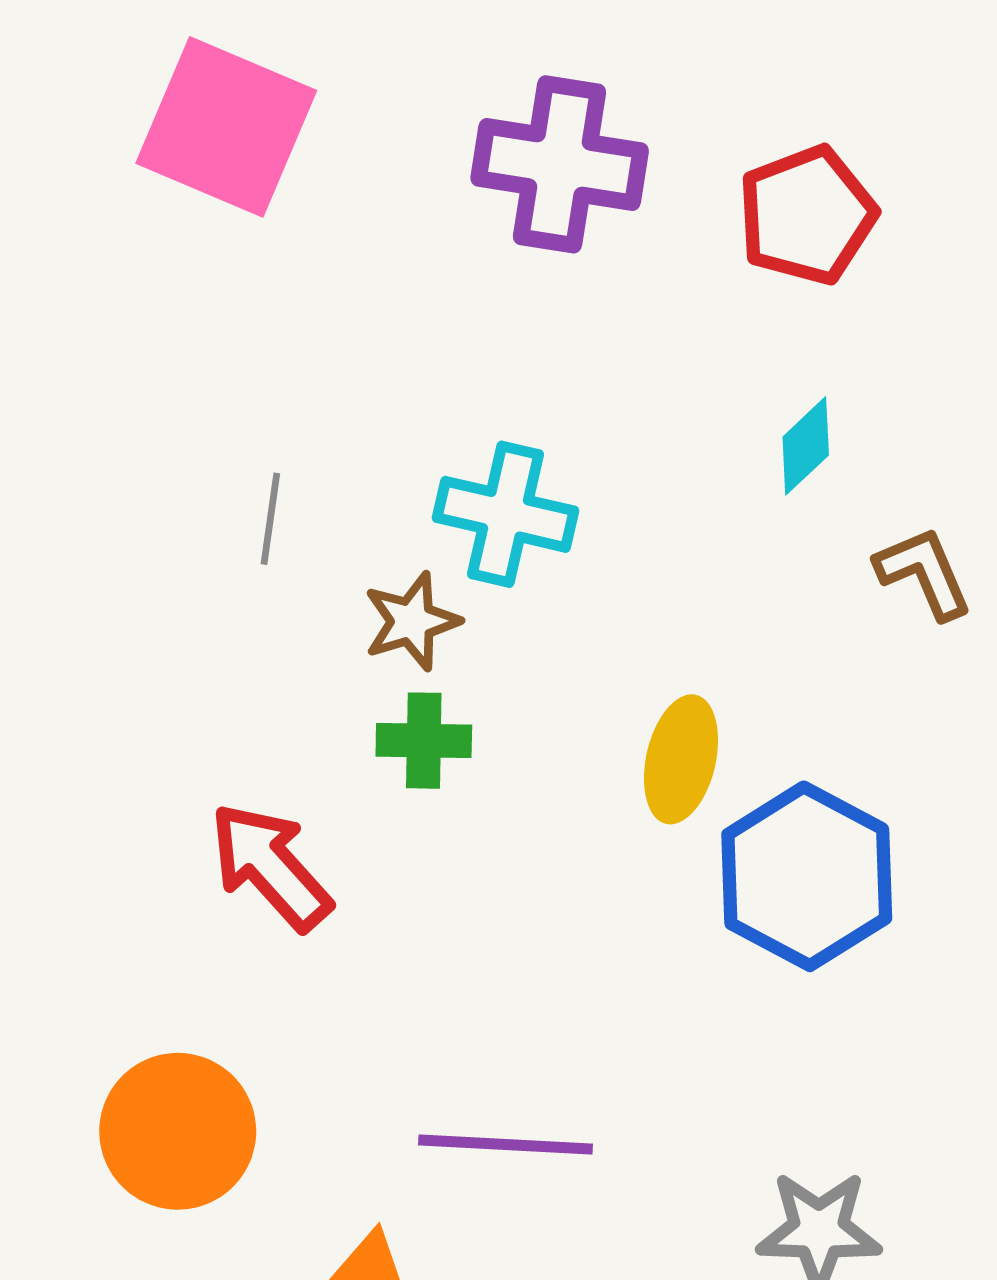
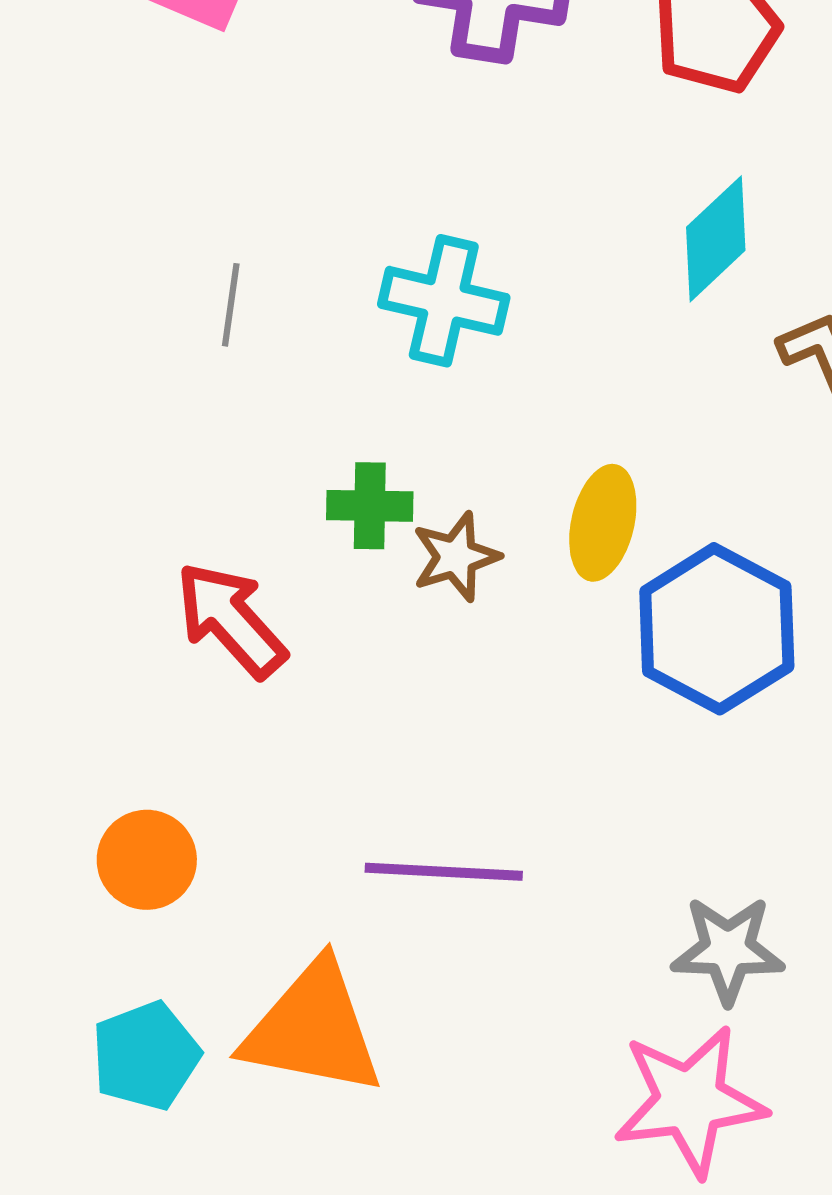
cyan diamond: (806, 446) -> (716, 239), size x1.4
brown star: (412, 621) -> (456, 557), moved
orange circle: (178, 1131) -> (147, 860), size x0.7

